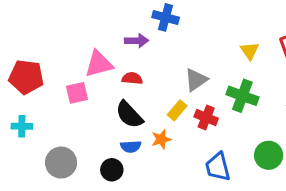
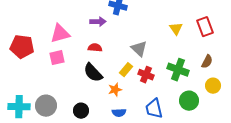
pink triangle: (99, 64) -> (60, 34), moved
gray triangle: (196, 80) -> (139, 49), turned -42
green cross: (242, 96) -> (178, 70), moved
cyan cross: (22, 126) -> (19, 107), moved, size x1.5
blue semicircle: (131, 147) -> (119, 113), moved

